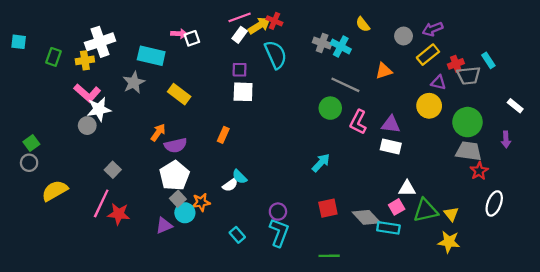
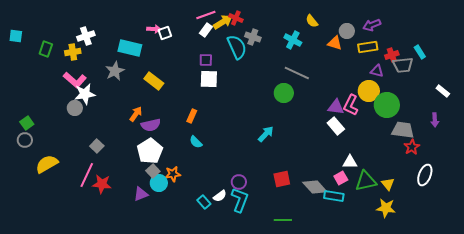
white cross: (100, 42) -> (86, 36), size x0.7
gray cross: (322, 43) -> (253, 37), moved
yellow rectangle: (428, 55) -> (368, 47), turned 30
orange triangle: (384, 71) -> (335, 43), moved, turned 35
pink L-shape: (358, 122) -> (351, 105), moved
green circle: (467, 122) -> (387, 105), moved
white rectangle: (391, 146) -> (336, 126), turned 36
cyan arrow: (321, 163) -> (266, 134), moved
cyan semicircle: (240, 177) -> (196, 142), moved
white semicircle: (230, 185) -> (220, 196), moved

